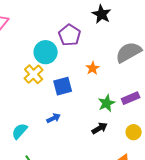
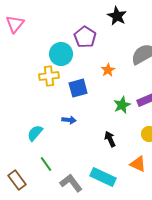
yellow cross: (34, 74) -> (49, 76), turned 36
blue arrow: (54, 118) -> (69, 120), turned 32
black arrow: (100, 128) -> (110, 139), moved, turned -84

